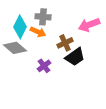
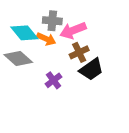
pink arrow: (89, 25) -> (73, 30), moved
cyan diamond: (20, 27) -> (24, 33), turned -65

